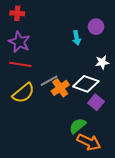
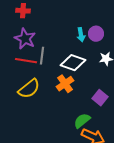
purple circle: (96, 27) -> (96, 34), moved
gray line: (49, 81) -> (42, 56), moved, turned -54
white diamond: (86, 84) -> (73, 63), moved

